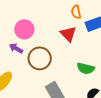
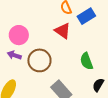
green semicircle: (86, 68) -> (87, 61), turned 66

